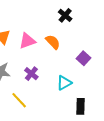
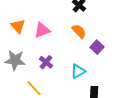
orange semicircle: (53, 42) -> (79, 31), moved

